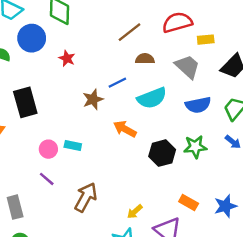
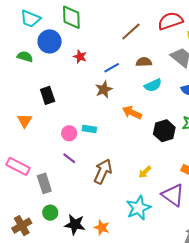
brown semicircle: (145, 59) -> (144, 62), moved
blue line: (117, 83) -> (112, 68), moved
cyan semicircle: (152, 98) -> (153, 85), size x0.7
black rectangle: (25, 102) -> (48, 95), size x0.7
yellow arrow: (135, 212) -> (145, 172), moved

